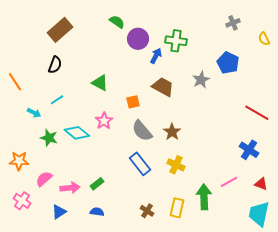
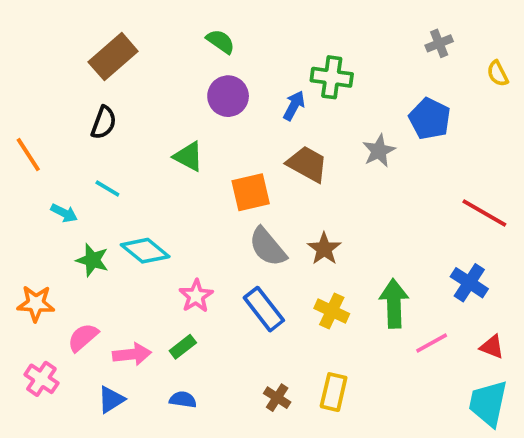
purple circle: (138, 39) -> (228, 96), moved
cyan line: (57, 100) -> (107, 188), turned 64
orange square: (133, 102) -> (251, 192), size x1.5
pink star: (104, 121) -> (196, 296), moved
green arrow: (204, 197) -> (394, 303), moved

